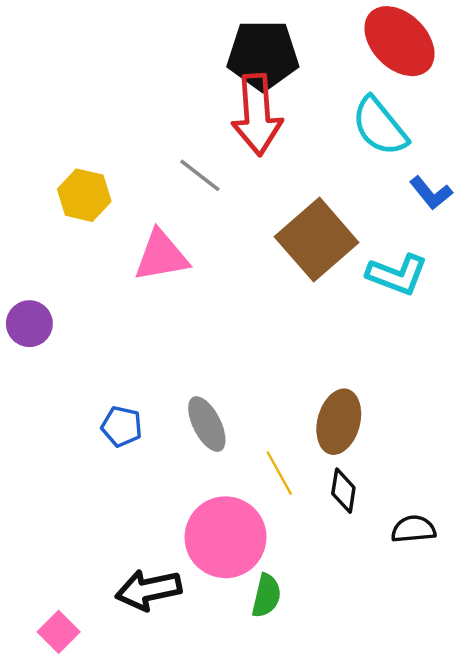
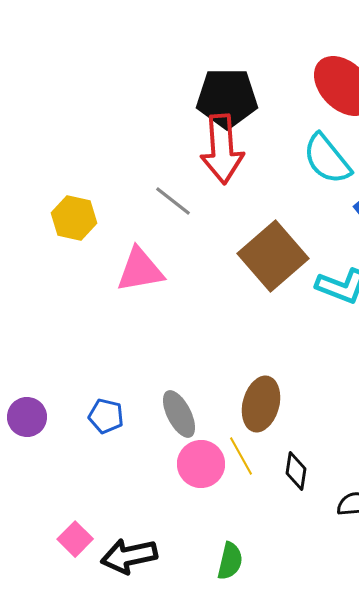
purple circle: (29, 324) -> (27, 417), moved
brown ellipse: (339, 422) -> (261, 404), moved
pink circle: (226, 537) -> (201, 464), moved, size x0.7
pink square: (59, 632) -> (75, 539), moved

